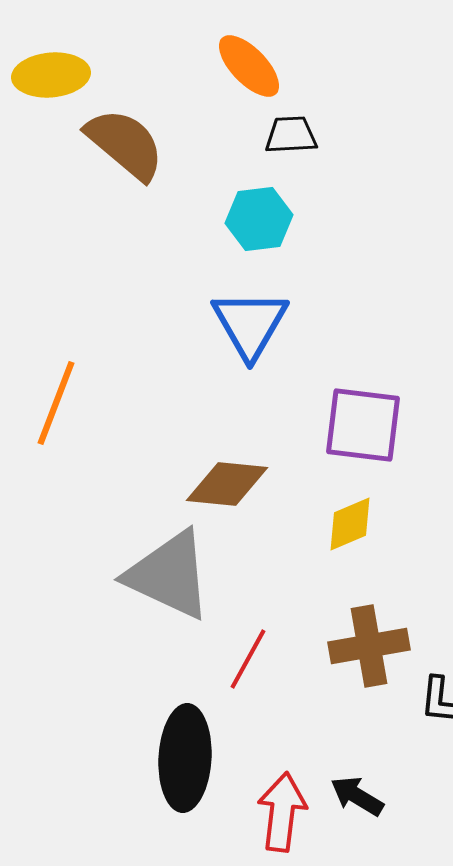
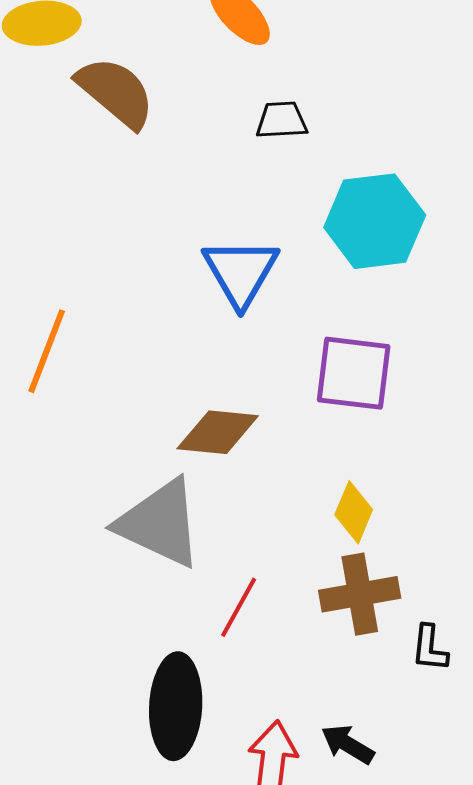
black trapezoid: (291, 135) -> (282, 120), moved
cyan hexagon: (259, 219) -> (375, 221), moved, size x1.5
yellow diamond: (350, 524) -> (354, 512), moved, turned -44

